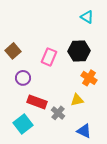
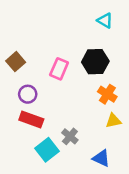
yellow triangle: (77, 100) -> (113, 121), moved
red rectangle: (37, 102) -> (31, 120), moved
cyan square: (23, 124) -> (47, 150), moved

